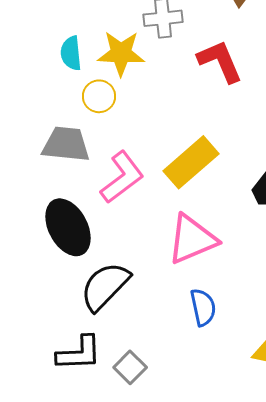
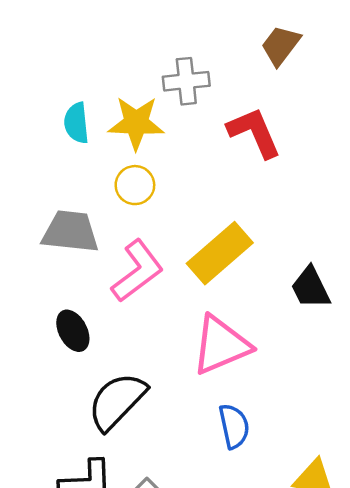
yellow circle: (99, 96) -> (135, 185), moved
black ellipse: (68, 227) -> (73, 331), size x0.6

